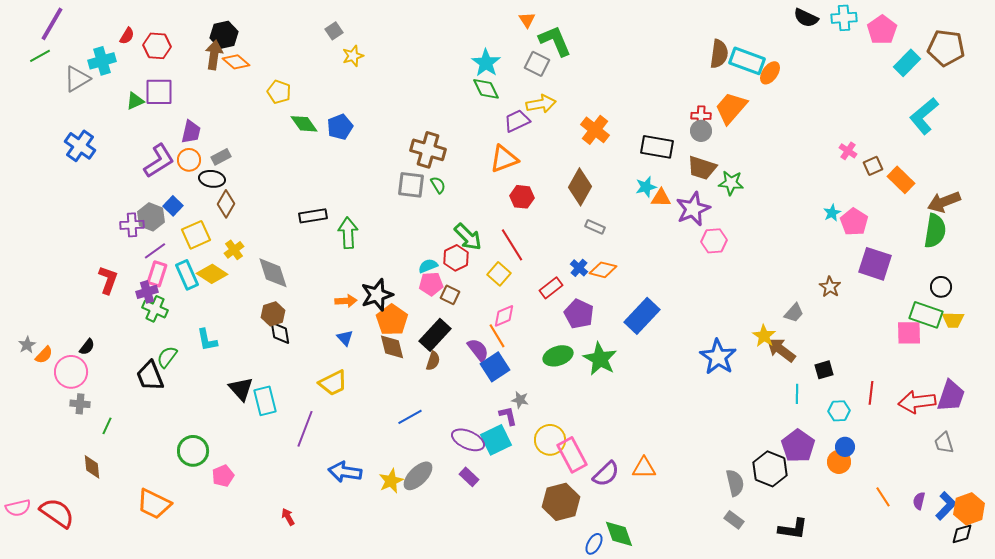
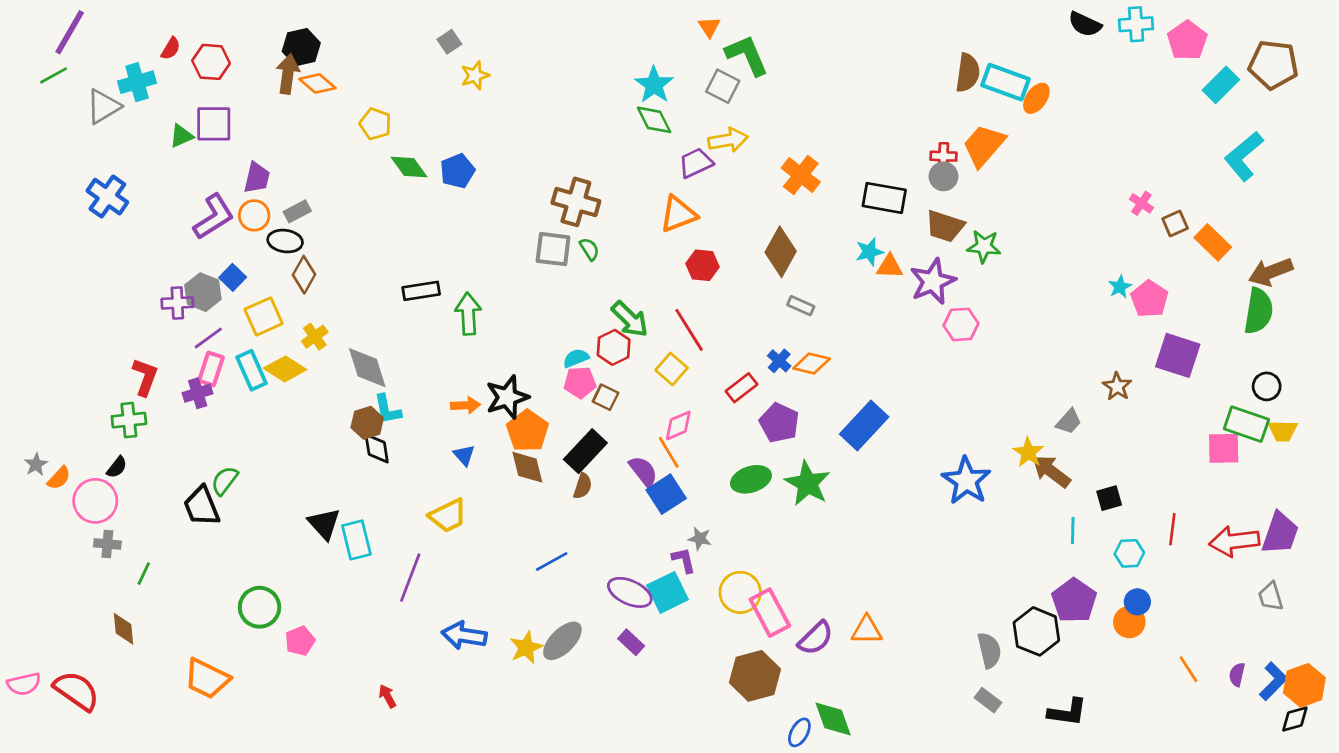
green cross: (155, 309) -> (129, 420), moved, turned -30
cyan L-shape: (207, 340) -> (387, 409), moved

